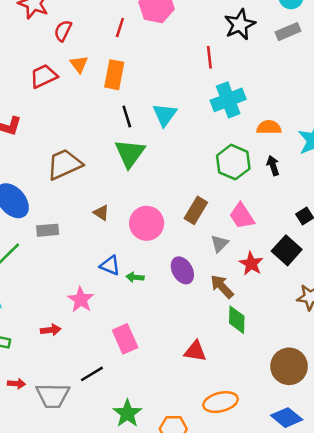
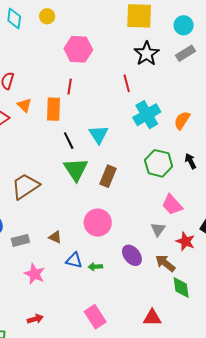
red line: (120, 28) -> (70, 87), moved
orange semicircle: (269, 127) -> (182, 120), moved, turned -48
brown rectangle: (196, 210) -> (108, 176), moved
brown triangle: (101, 213) -> (55, 237), moved
pink star: (81, 300) -> (35, 274), moved

